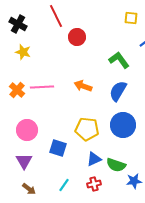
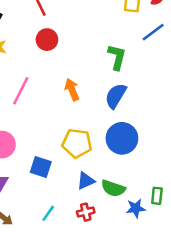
red circle: (77, 37) -> (47, 40), moved
green L-shape: (119, 60) -> (117, 57), turned 50
orange arrow: (83, 86) -> (72, 90), turned 48
pink line: (42, 87) -> (21, 91), turned -60

